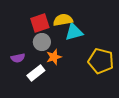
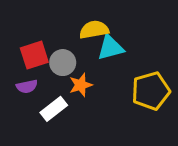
red square: (40, 23) -> (34, 55), moved
yellow pentagon: (101, 61) -> (151, 91), turned -30

